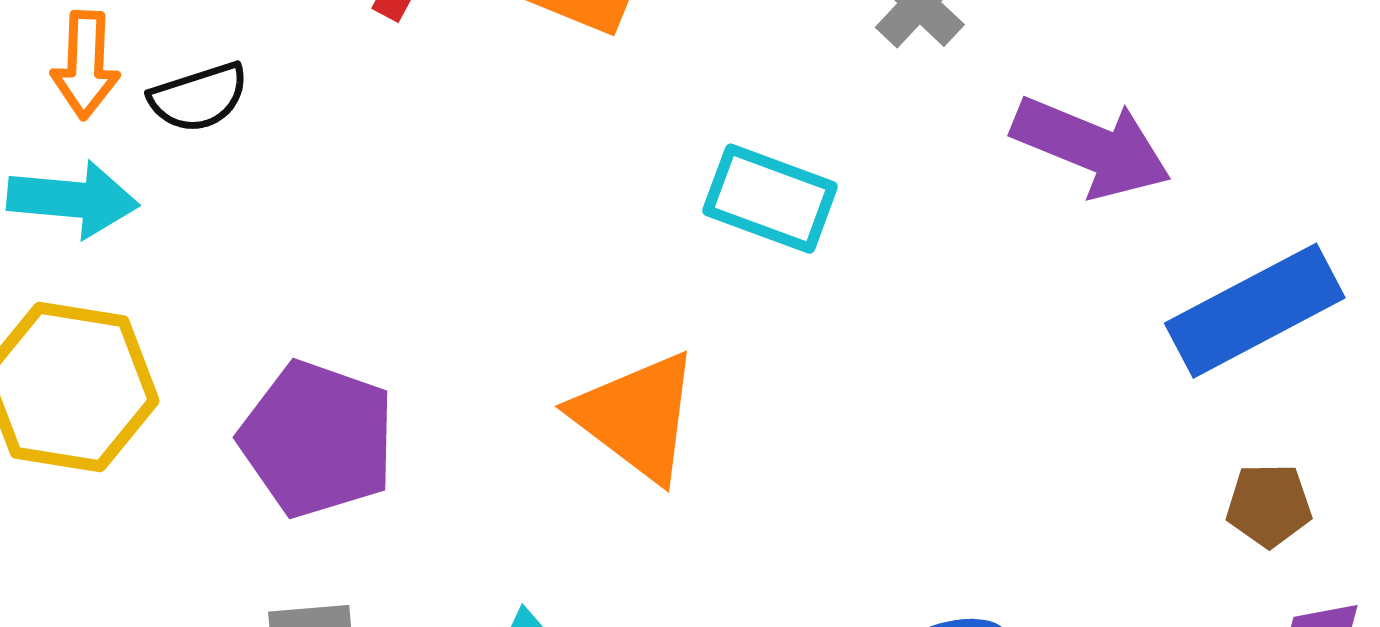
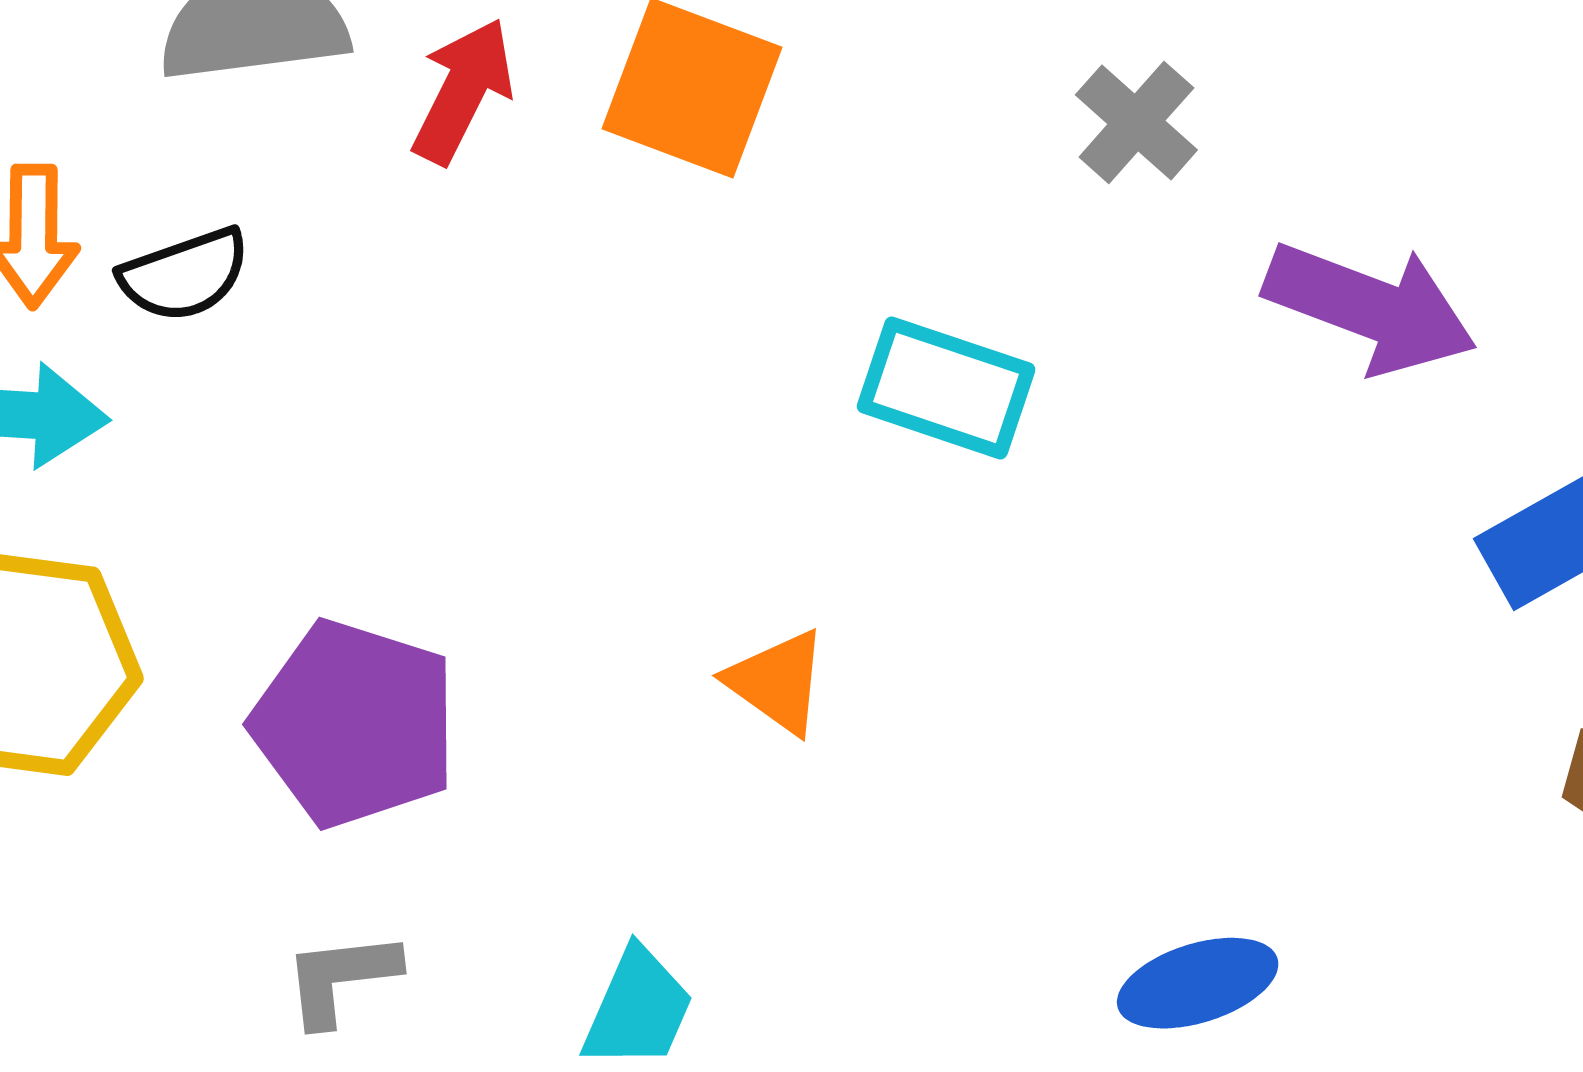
orange triangle: (637, 416) -> (777, 682), size x0.6

